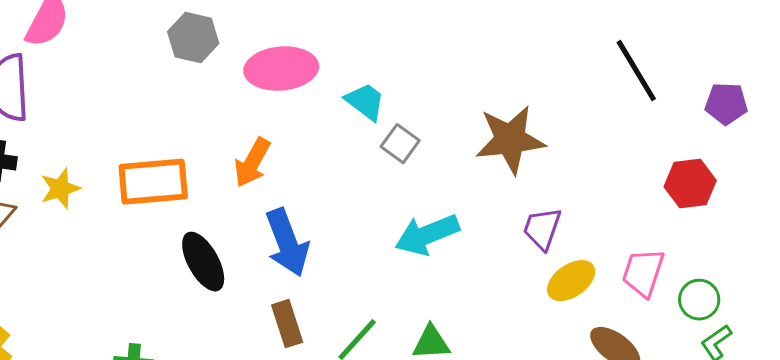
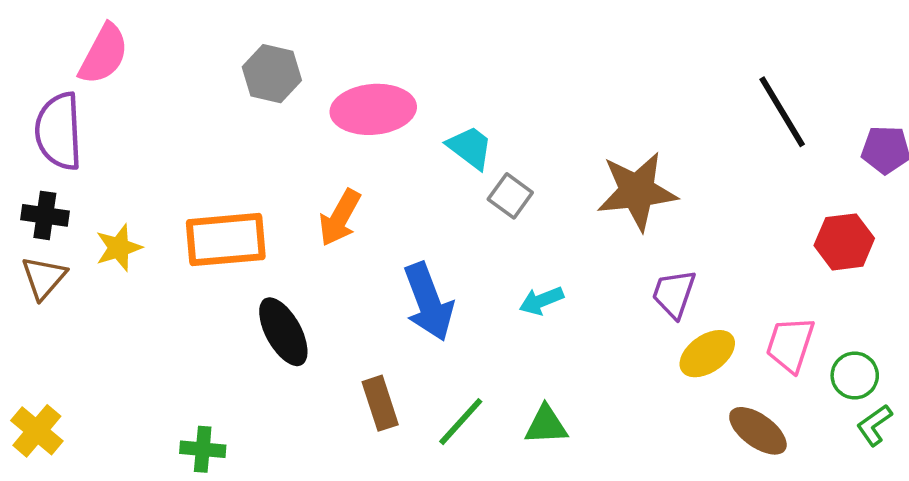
cyan arrow: (427, 235) -> (541, 301), size x0.6
blue arrow: (287, 243) -> (429, 302), moved

